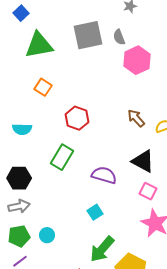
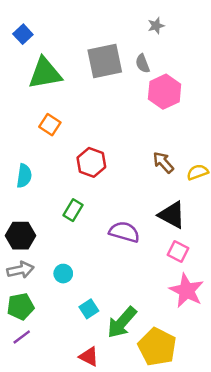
cyan semicircle: (22, 129) -> (24, 176), turned -84
green rectangle: (62, 157) -> (73, 210), size x0.7
cyan square: (95, 212) -> (89, 309), moved
cyan circle: (47, 235) -> (63, 274), moved

